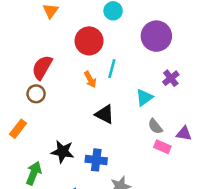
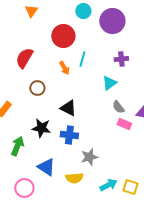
purple circle: (156, 36) -> (112, 21), moved
purple cross: (171, 78) -> (121, 59), moved, turned 32
brown circle: (36, 94) -> (37, 88), moved
black triangle: (105, 114) -> (68, 108), moved

